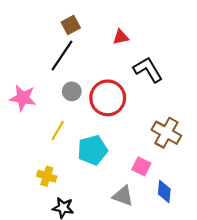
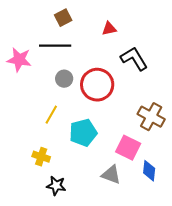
black line: (62, 55) -> (55, 46), turned 56
pink star: (23, 98) -> (19, 60), moved
pink square: (141, 166) -> (128, 148), size x1.4

